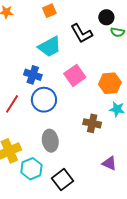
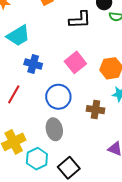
black L-shape: (82, 33) -> (80, 20), turned -60
cyan trapezoid: (50, 47) -> (18, 36), moved
blue circle: (44, 100) -> (58, 97), moved

